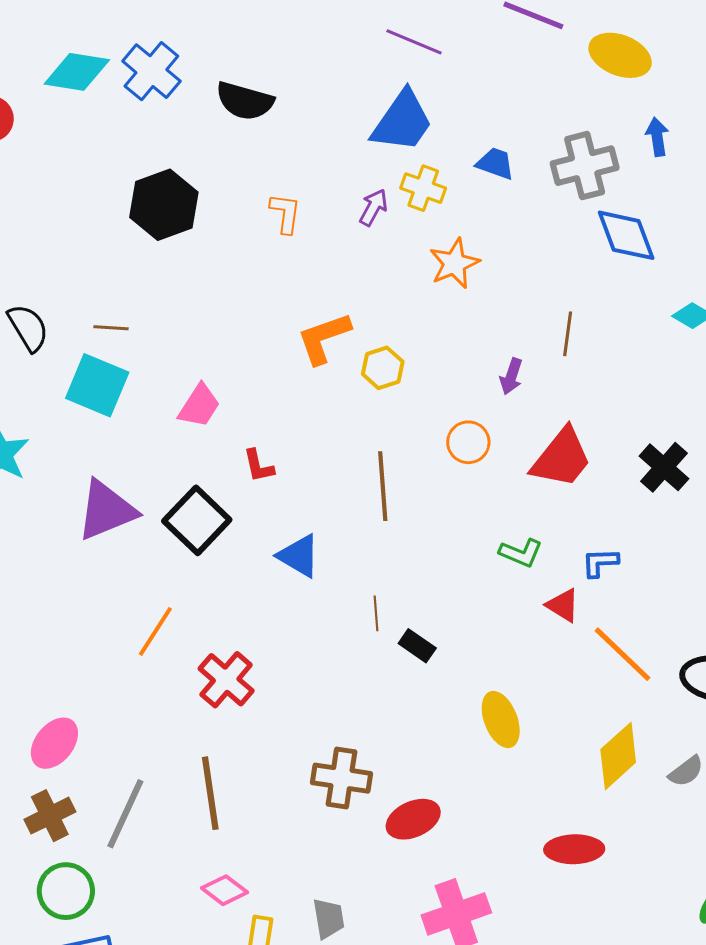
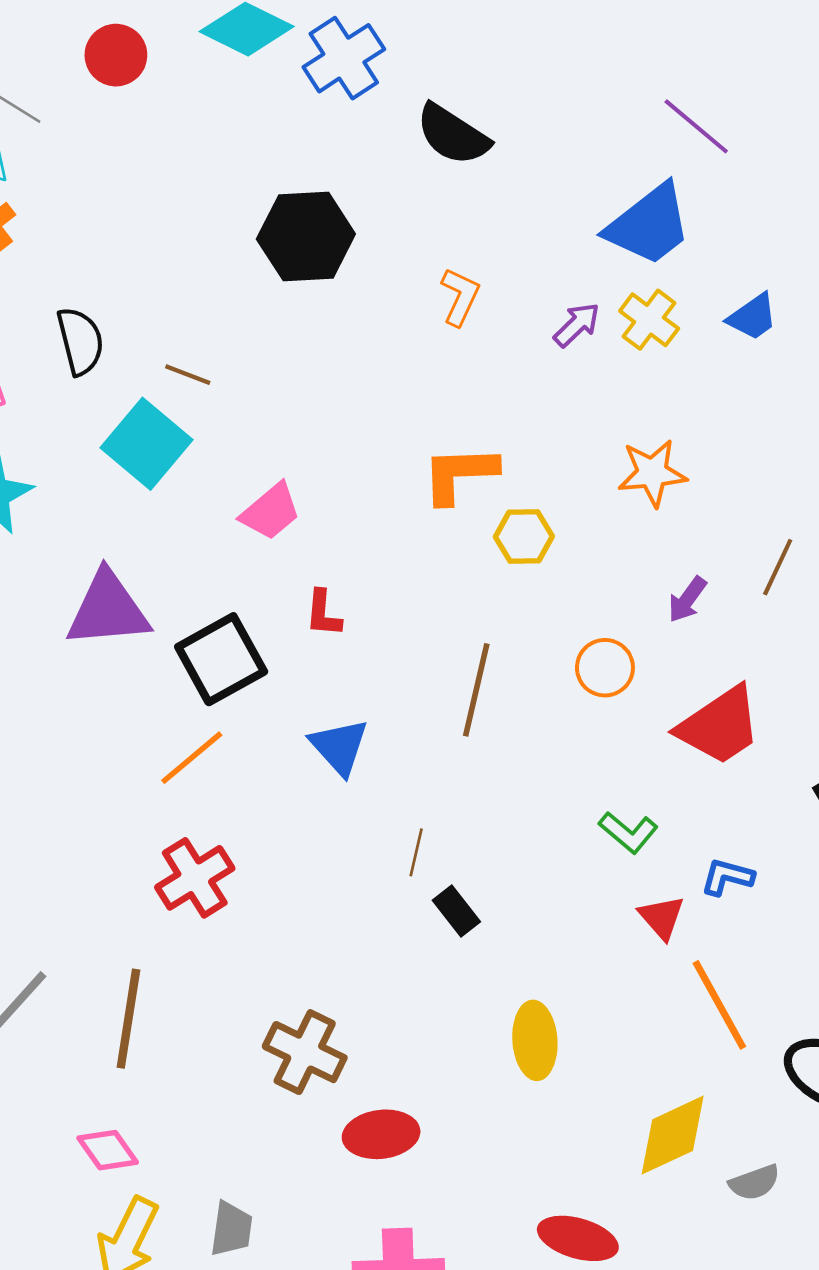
blue trapezoid: (495, 163) -> (753, 317), turned 108
orange star: (454, 263) -> (652, 473), moved
orange line: (155, 631) -> (192, 758), moved

